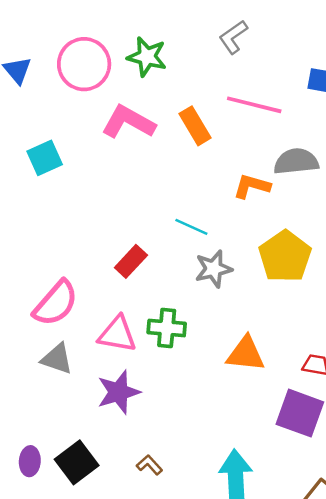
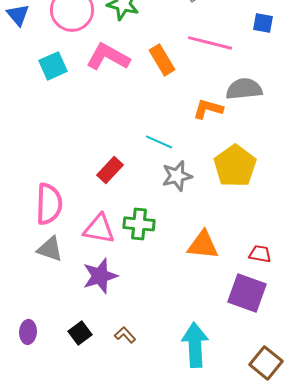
cyan square: (45, 158) -> (53, 66), moved
pink semicircle: (56, 303) -> (49, 204), turned -39
black square: (77, 462) -> (80, 333), moved, size x0.7

